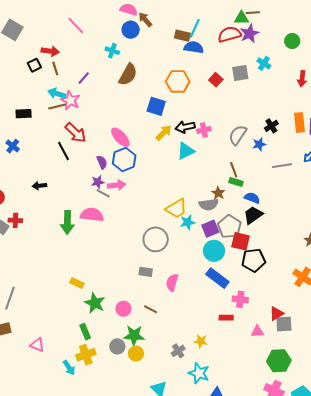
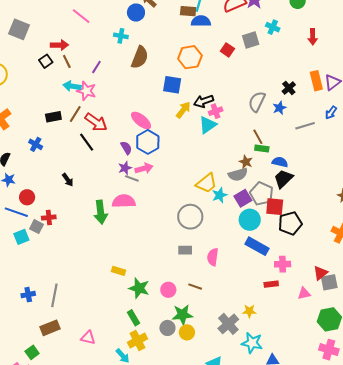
brown line: (57, 107) -> (75, 114), moved, turned -36
black rectangle: (24, 114) -> (53, 117), moved
pink cross: (204, 130) -> (216, 111), moved
black arrow: (39, 186) -> (68, 180), turned -112
gray cross: (178, 351) -> (228, 324), size x1.5

